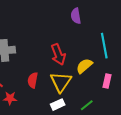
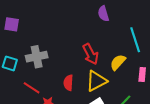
yellow triangle: (61, 82) -> (96, 81), turned 35

